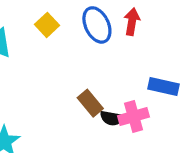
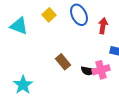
red arrow: (132, 22) -> (103, 26), moved
brown rectangle: (90, 103) -> (63, 62), moved

